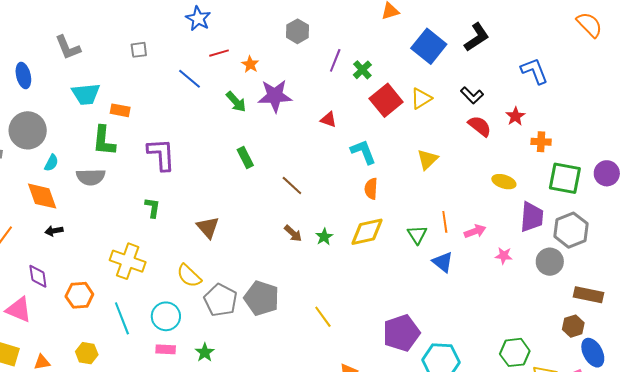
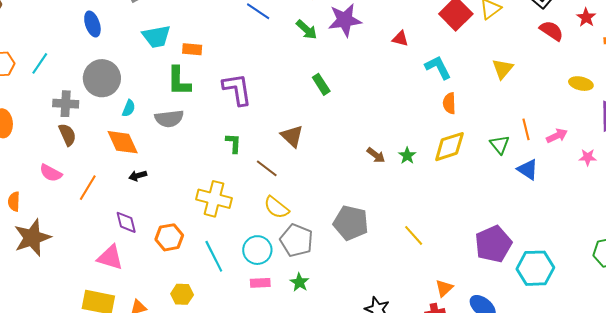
brown line: (292, 185) -> (267, 168), moved
brown triangle: (208, 227) -> (292, 136), moved
gray pentagon: (221, 300) -> (296, 240), moved

